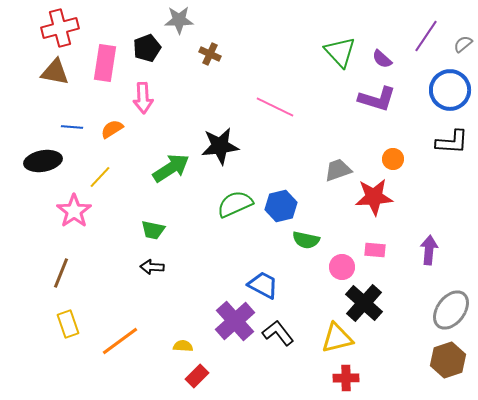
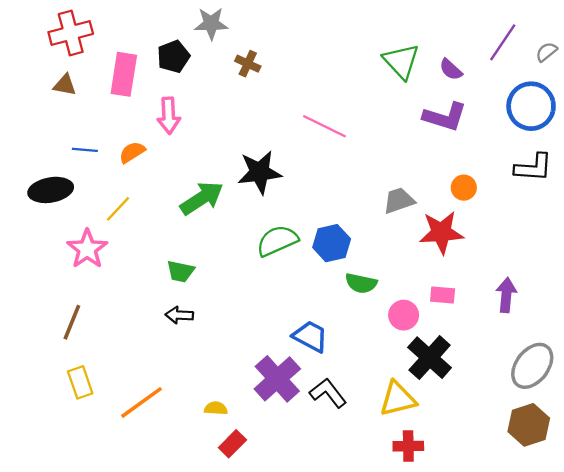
brown triangle: (55, 72) -> (65, 85), size x0.7

